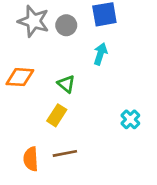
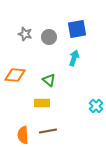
gray star: (34, 21) -> (25, 34), size x0.6
yellow rectangle: (57, 115) -> (42, 103), turned 56

